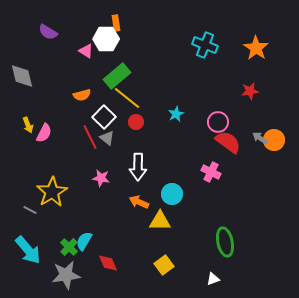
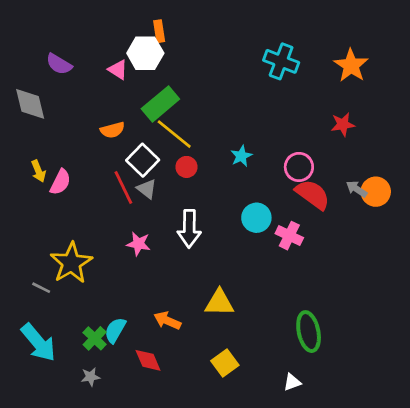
purple semicircle: (48, 32) -> (59, 64), moved
cyan circle: (172, 194) -> (256, 218), moved
orange arrow: (139, 202) -> (167, 321), moved
gray star: (66, 275) -> (90, 377), size x0.5

